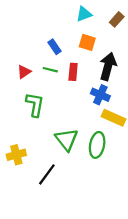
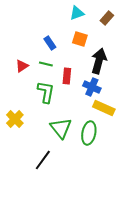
red rectangle: (73, 72) -> (67, 76), moved
green L-shape: (35, 105) -> (46, 92), moved
yellow cross: (16, 155) -> (15, 119), moved, turned -30

